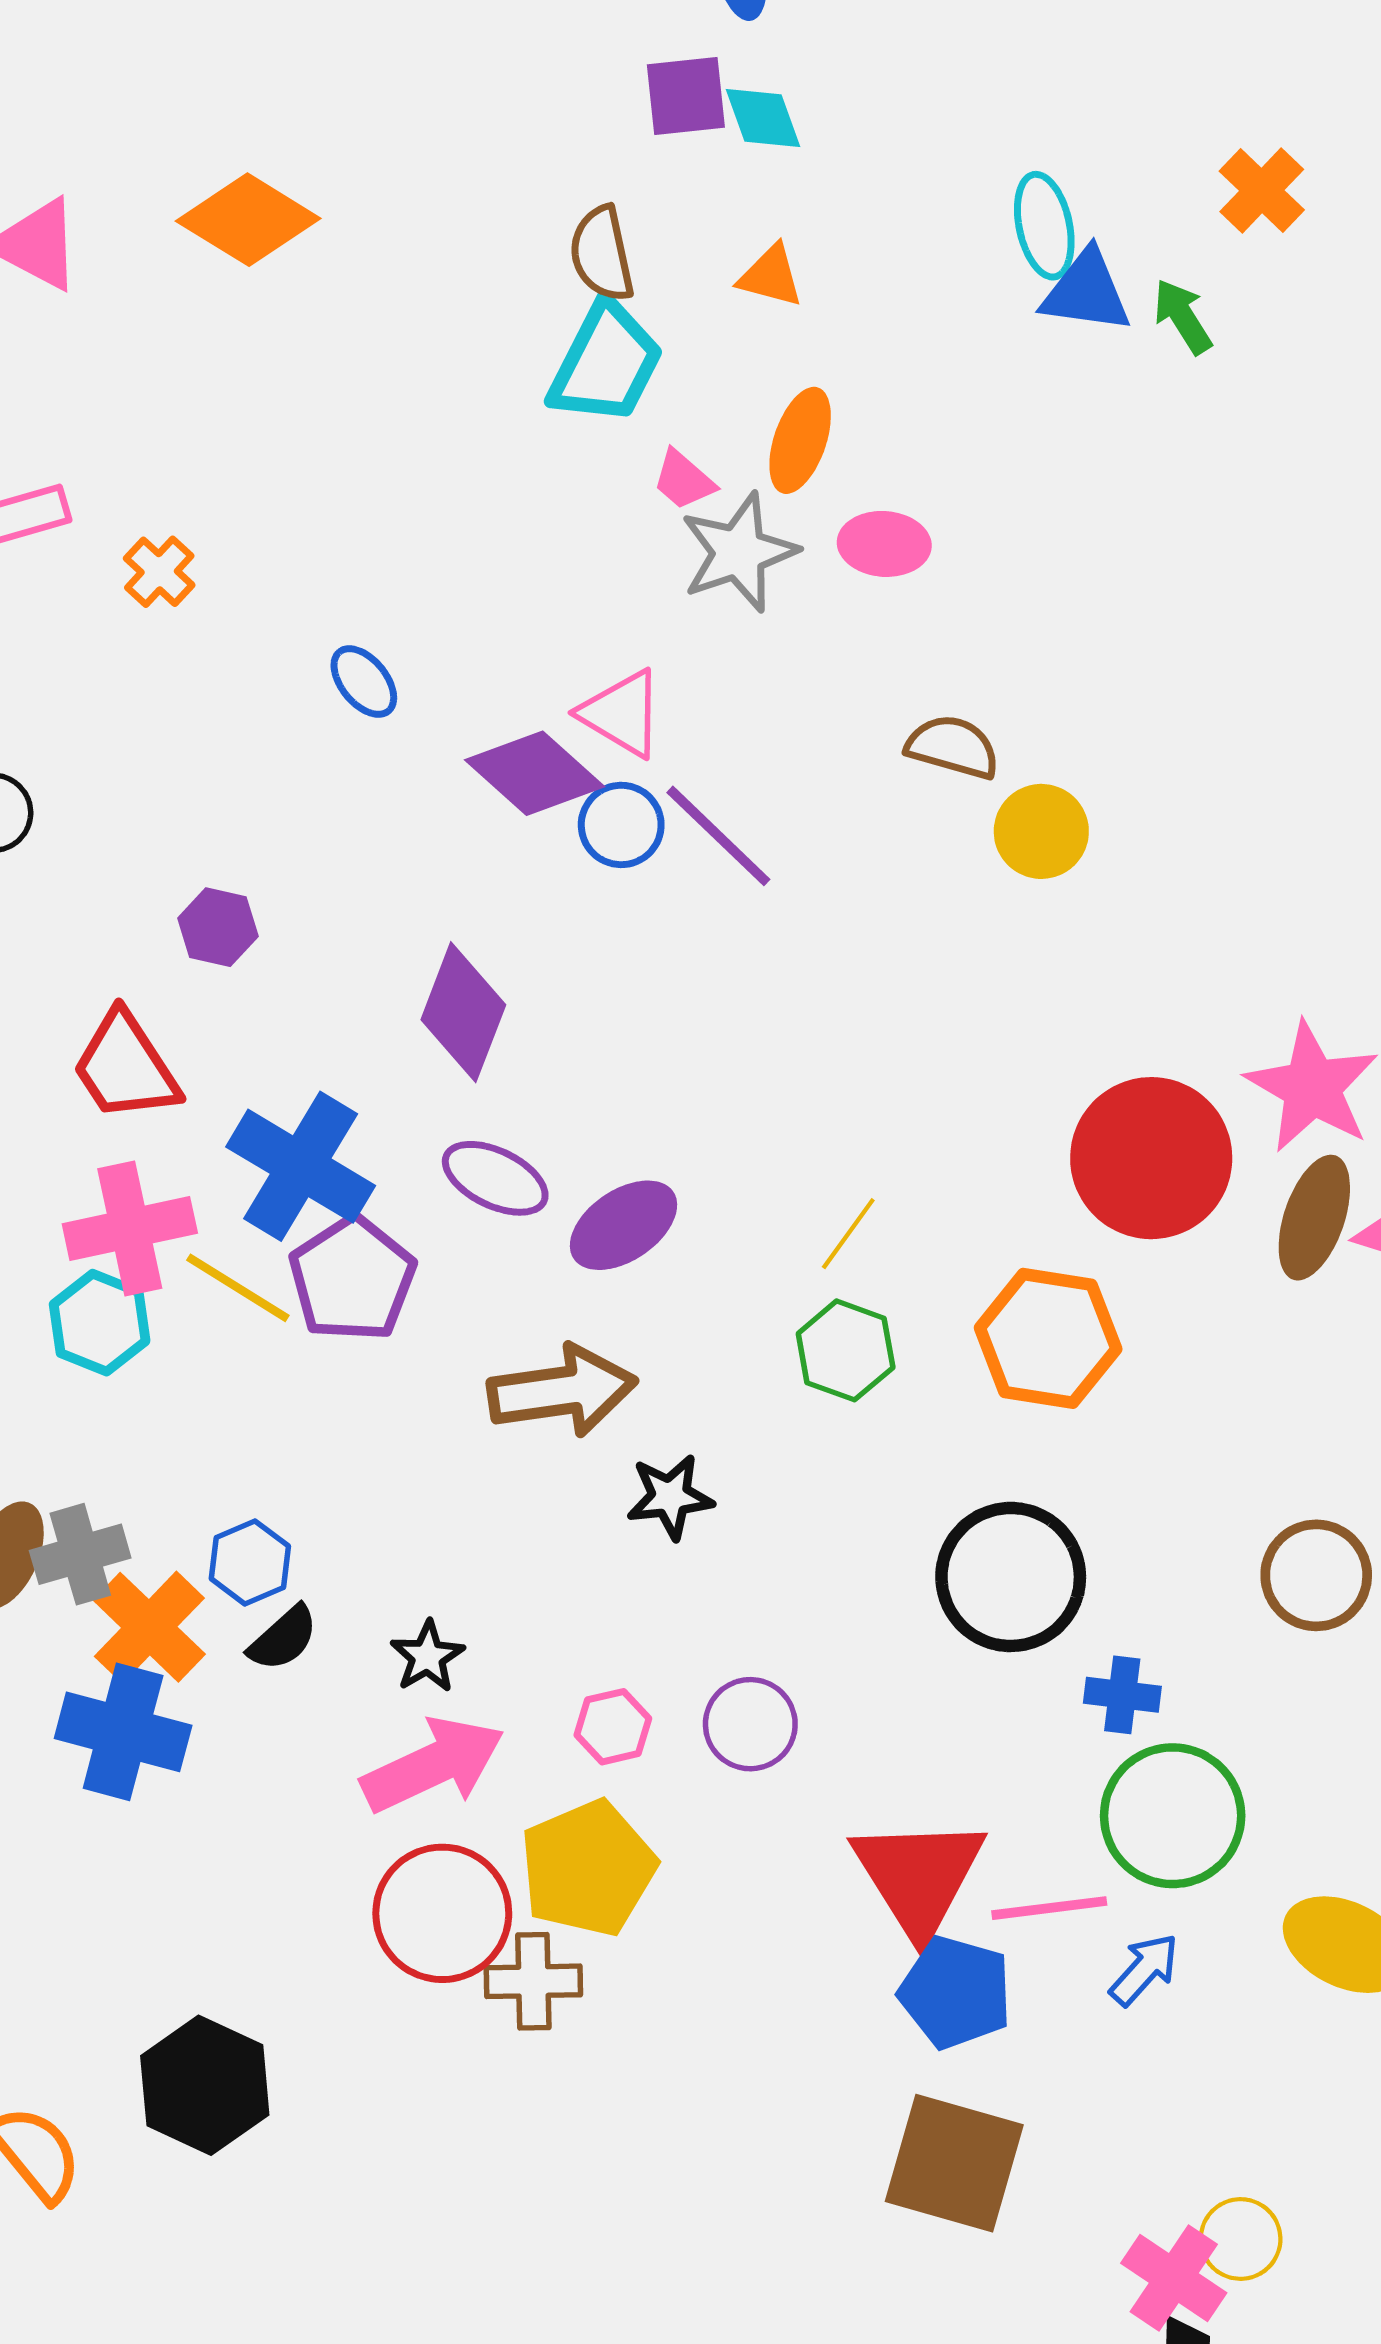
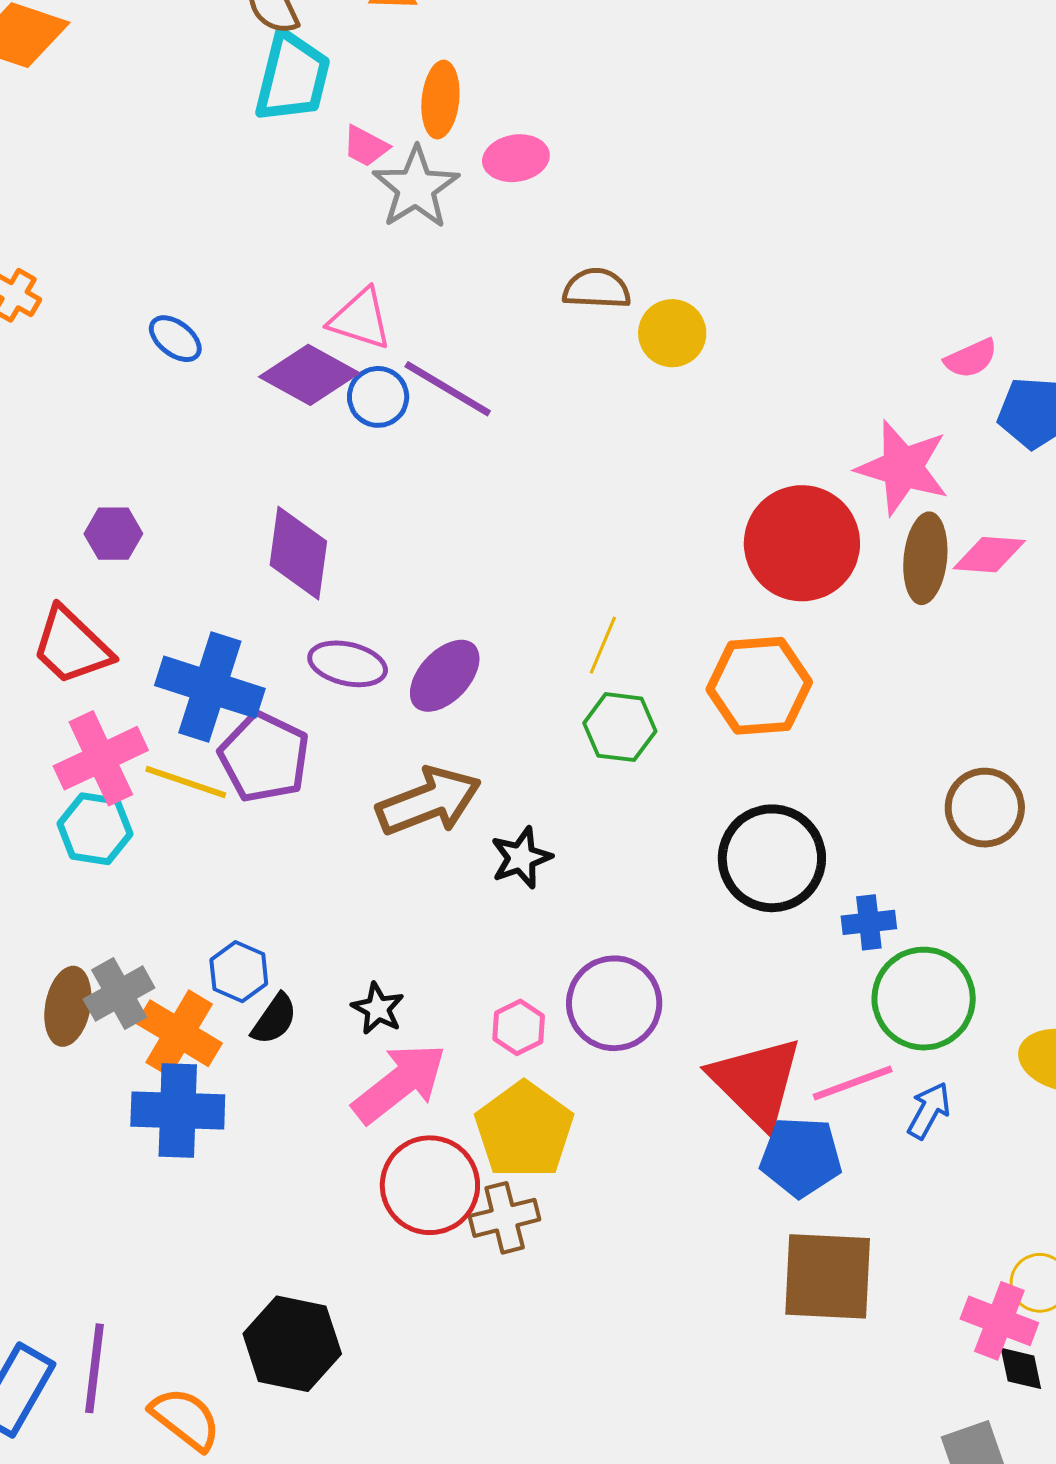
purple circle: (750, 1724) -> (614, 1003), size x1.4

